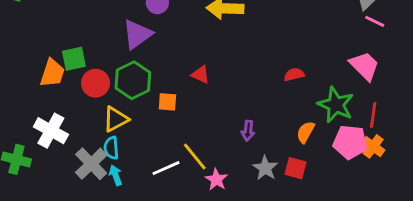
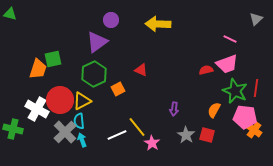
pink line: (375, 21) -> (230, 39), moved
pink trapezoid: (365, 66) -> (227, 64), moved, turned 115
red circle: (96, 83) -> (60, 100), moved, size x1.4
orange square: (167, 102) -> (118, 89), turned -32
red line: (373, 115) -> (256, 88), moved
orange cross: (373, 146) -> (254, 130), moved

